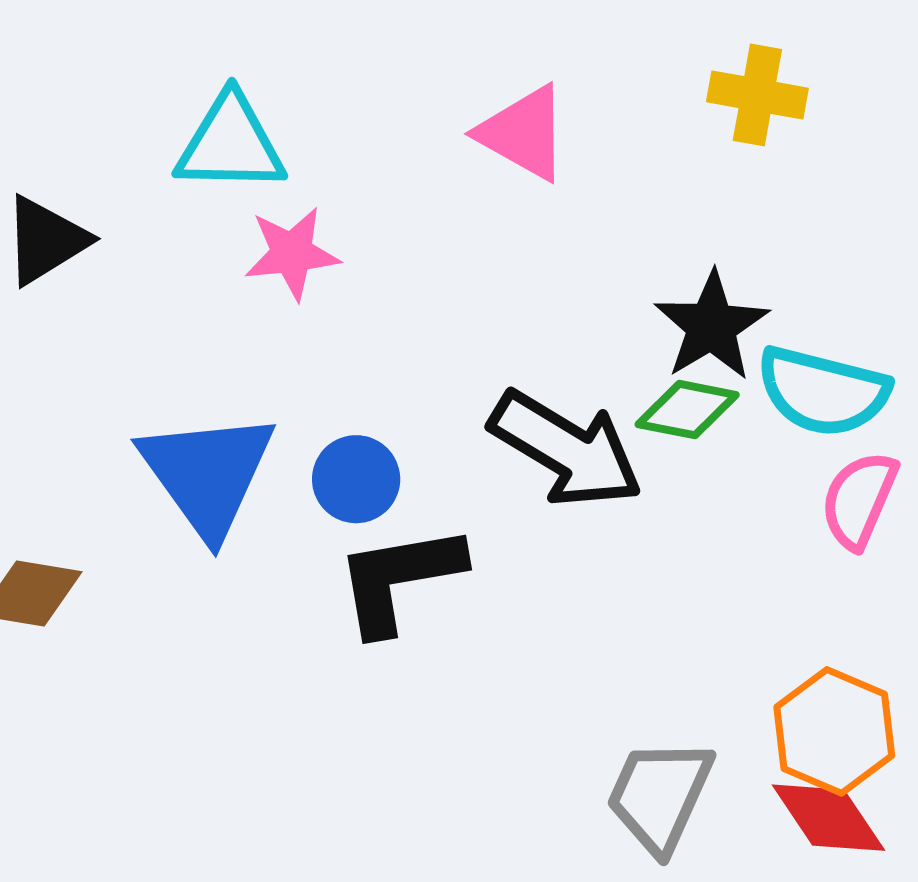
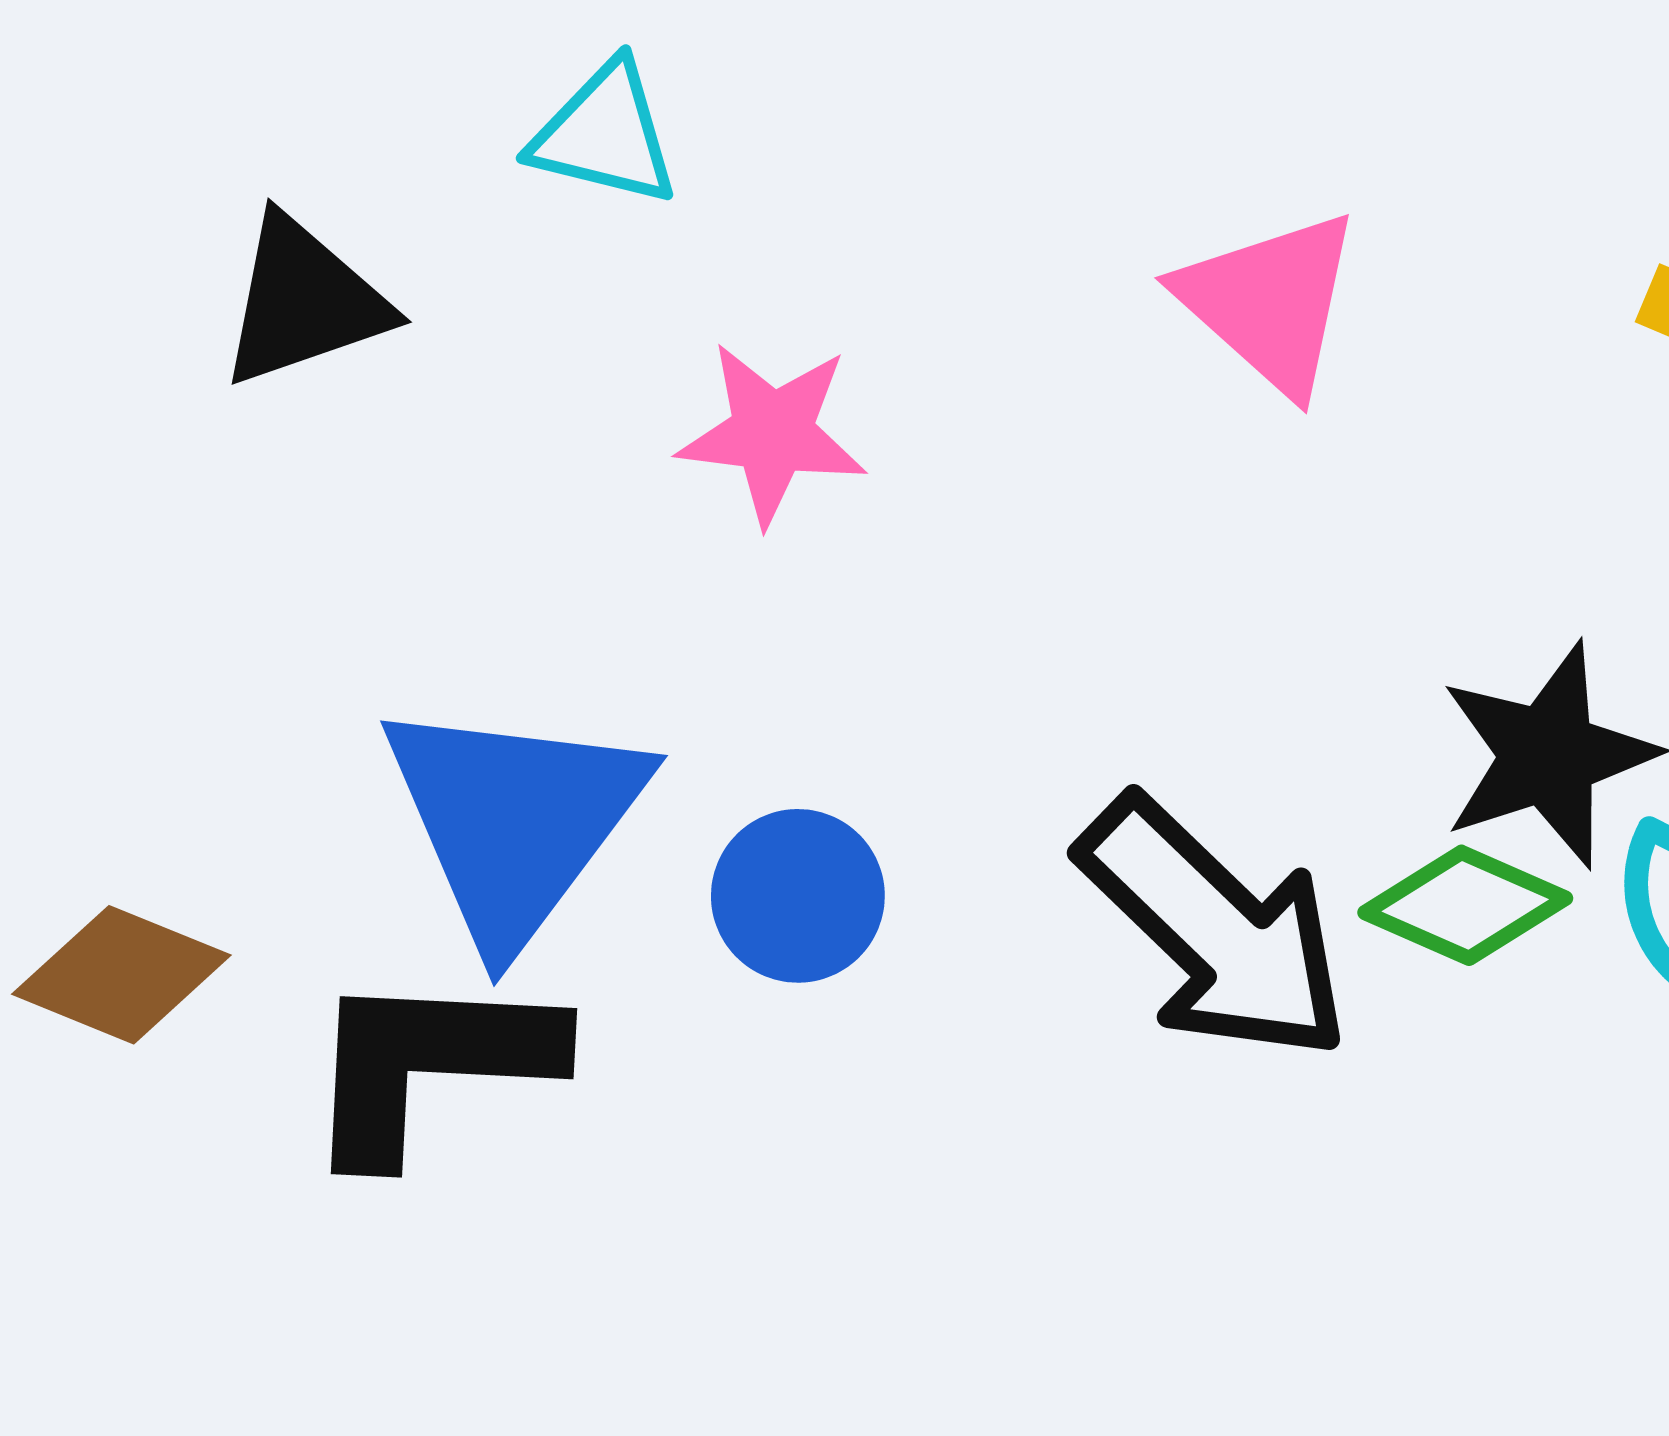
cyan triangle: (230, 144) -> (605, 134), moved, size x0.7
black L-shape: (399, 579) -> (429, 1064), moved

